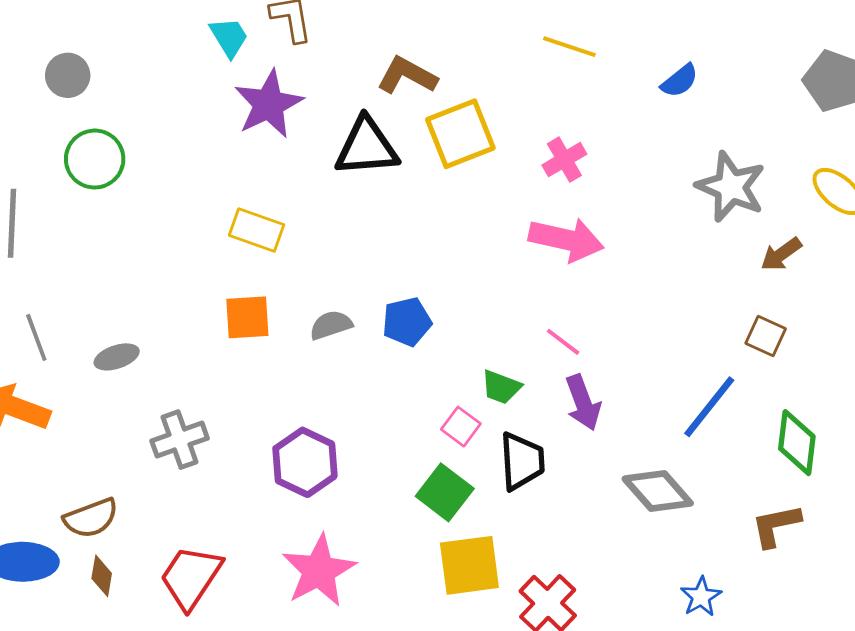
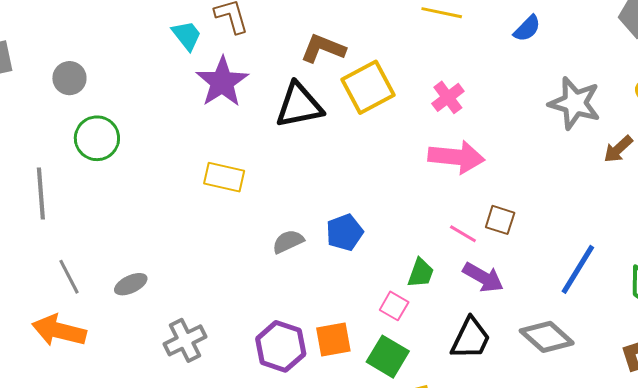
orange square: (247, 317) -> (333, 340), moved
brown square: (766, 336) -> (500, 220), moved
green trapezoid: (501, 387) -> (421, 273), turned -84
purple arrow: (583, 403) -> (483, 277), turned -33
black trapezoid: (522, 461) -> (471, 338), moved, turned 36

